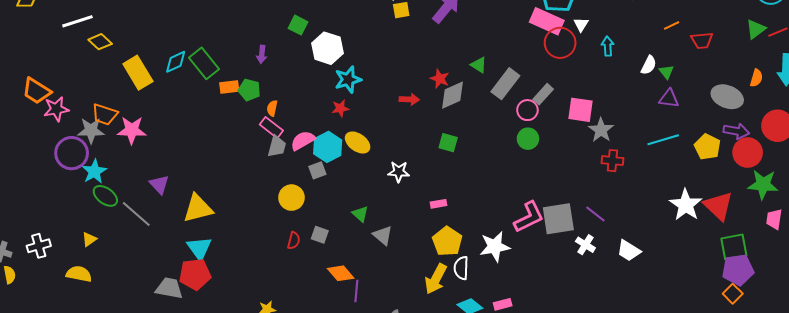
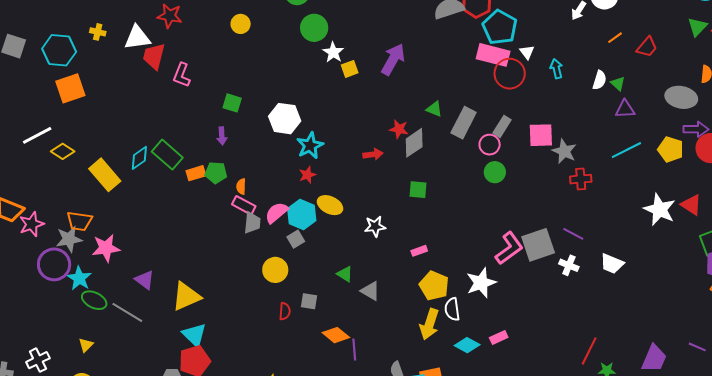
green square: (298, 25) -> (232, 103), moved
red trapezoid: (702, 40) -> (647, 47), turned -35
pink star: (132, 130) -> (106, 248), moved
red triangle: (718, 206) -> (691, 205), size x0.7

